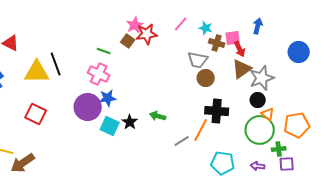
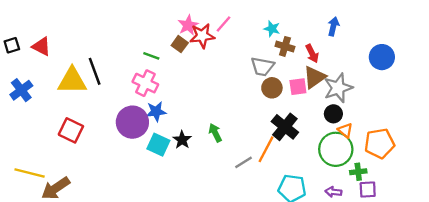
pink line: (181, 24) -> (223, 24), moved
pink square: (233, 38) -> (298, 87), moved
black cross: (217, 111) -> (285, 127), turned 35
green arrow: (158, 116) -> (215, 133), turned 49

